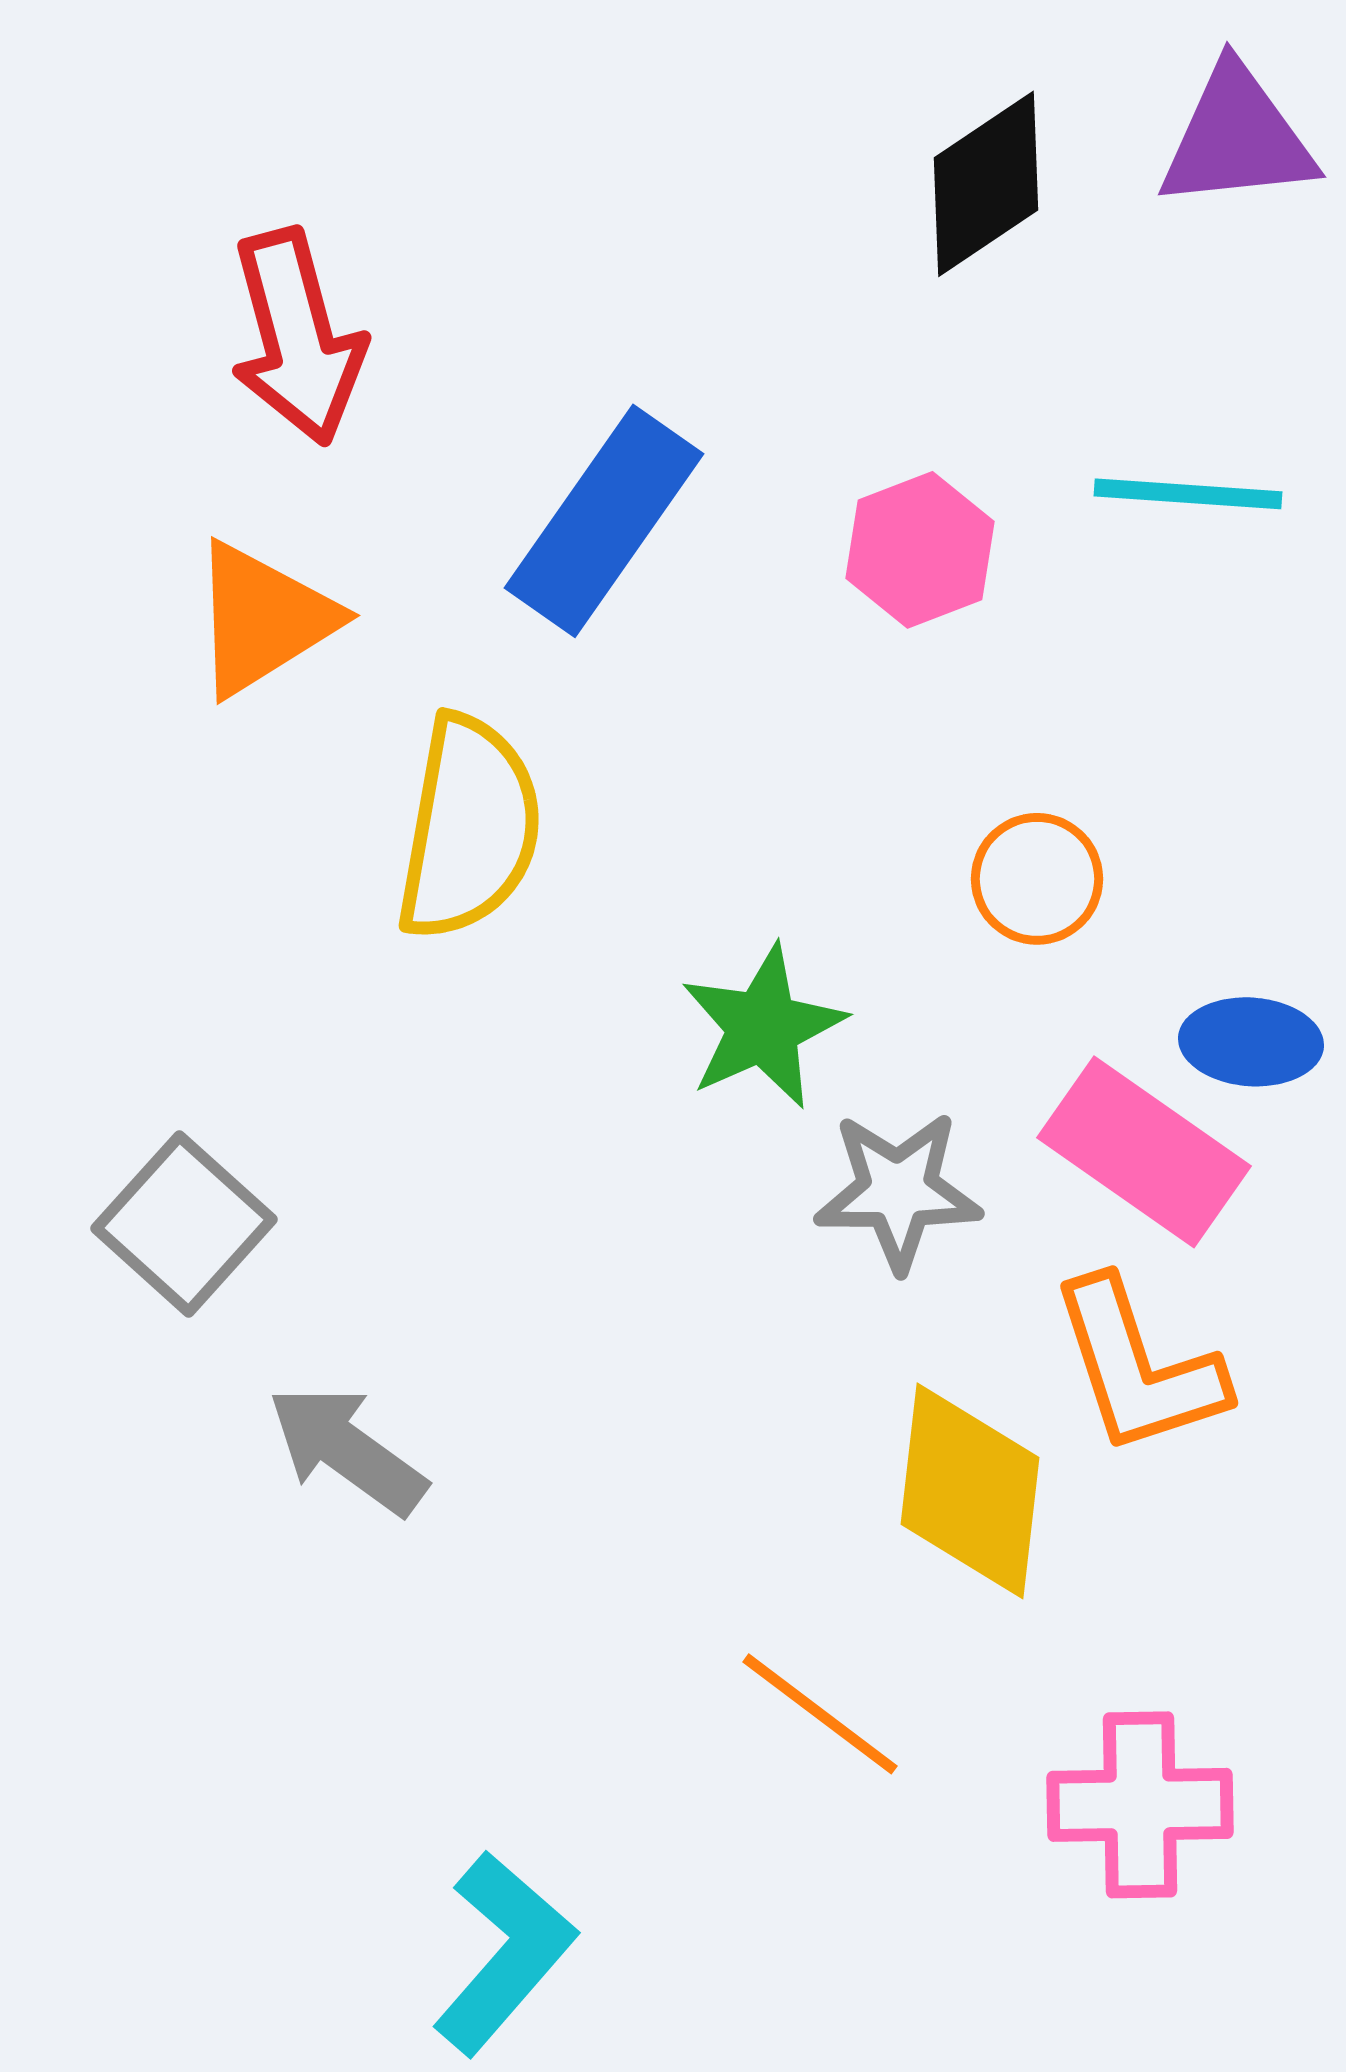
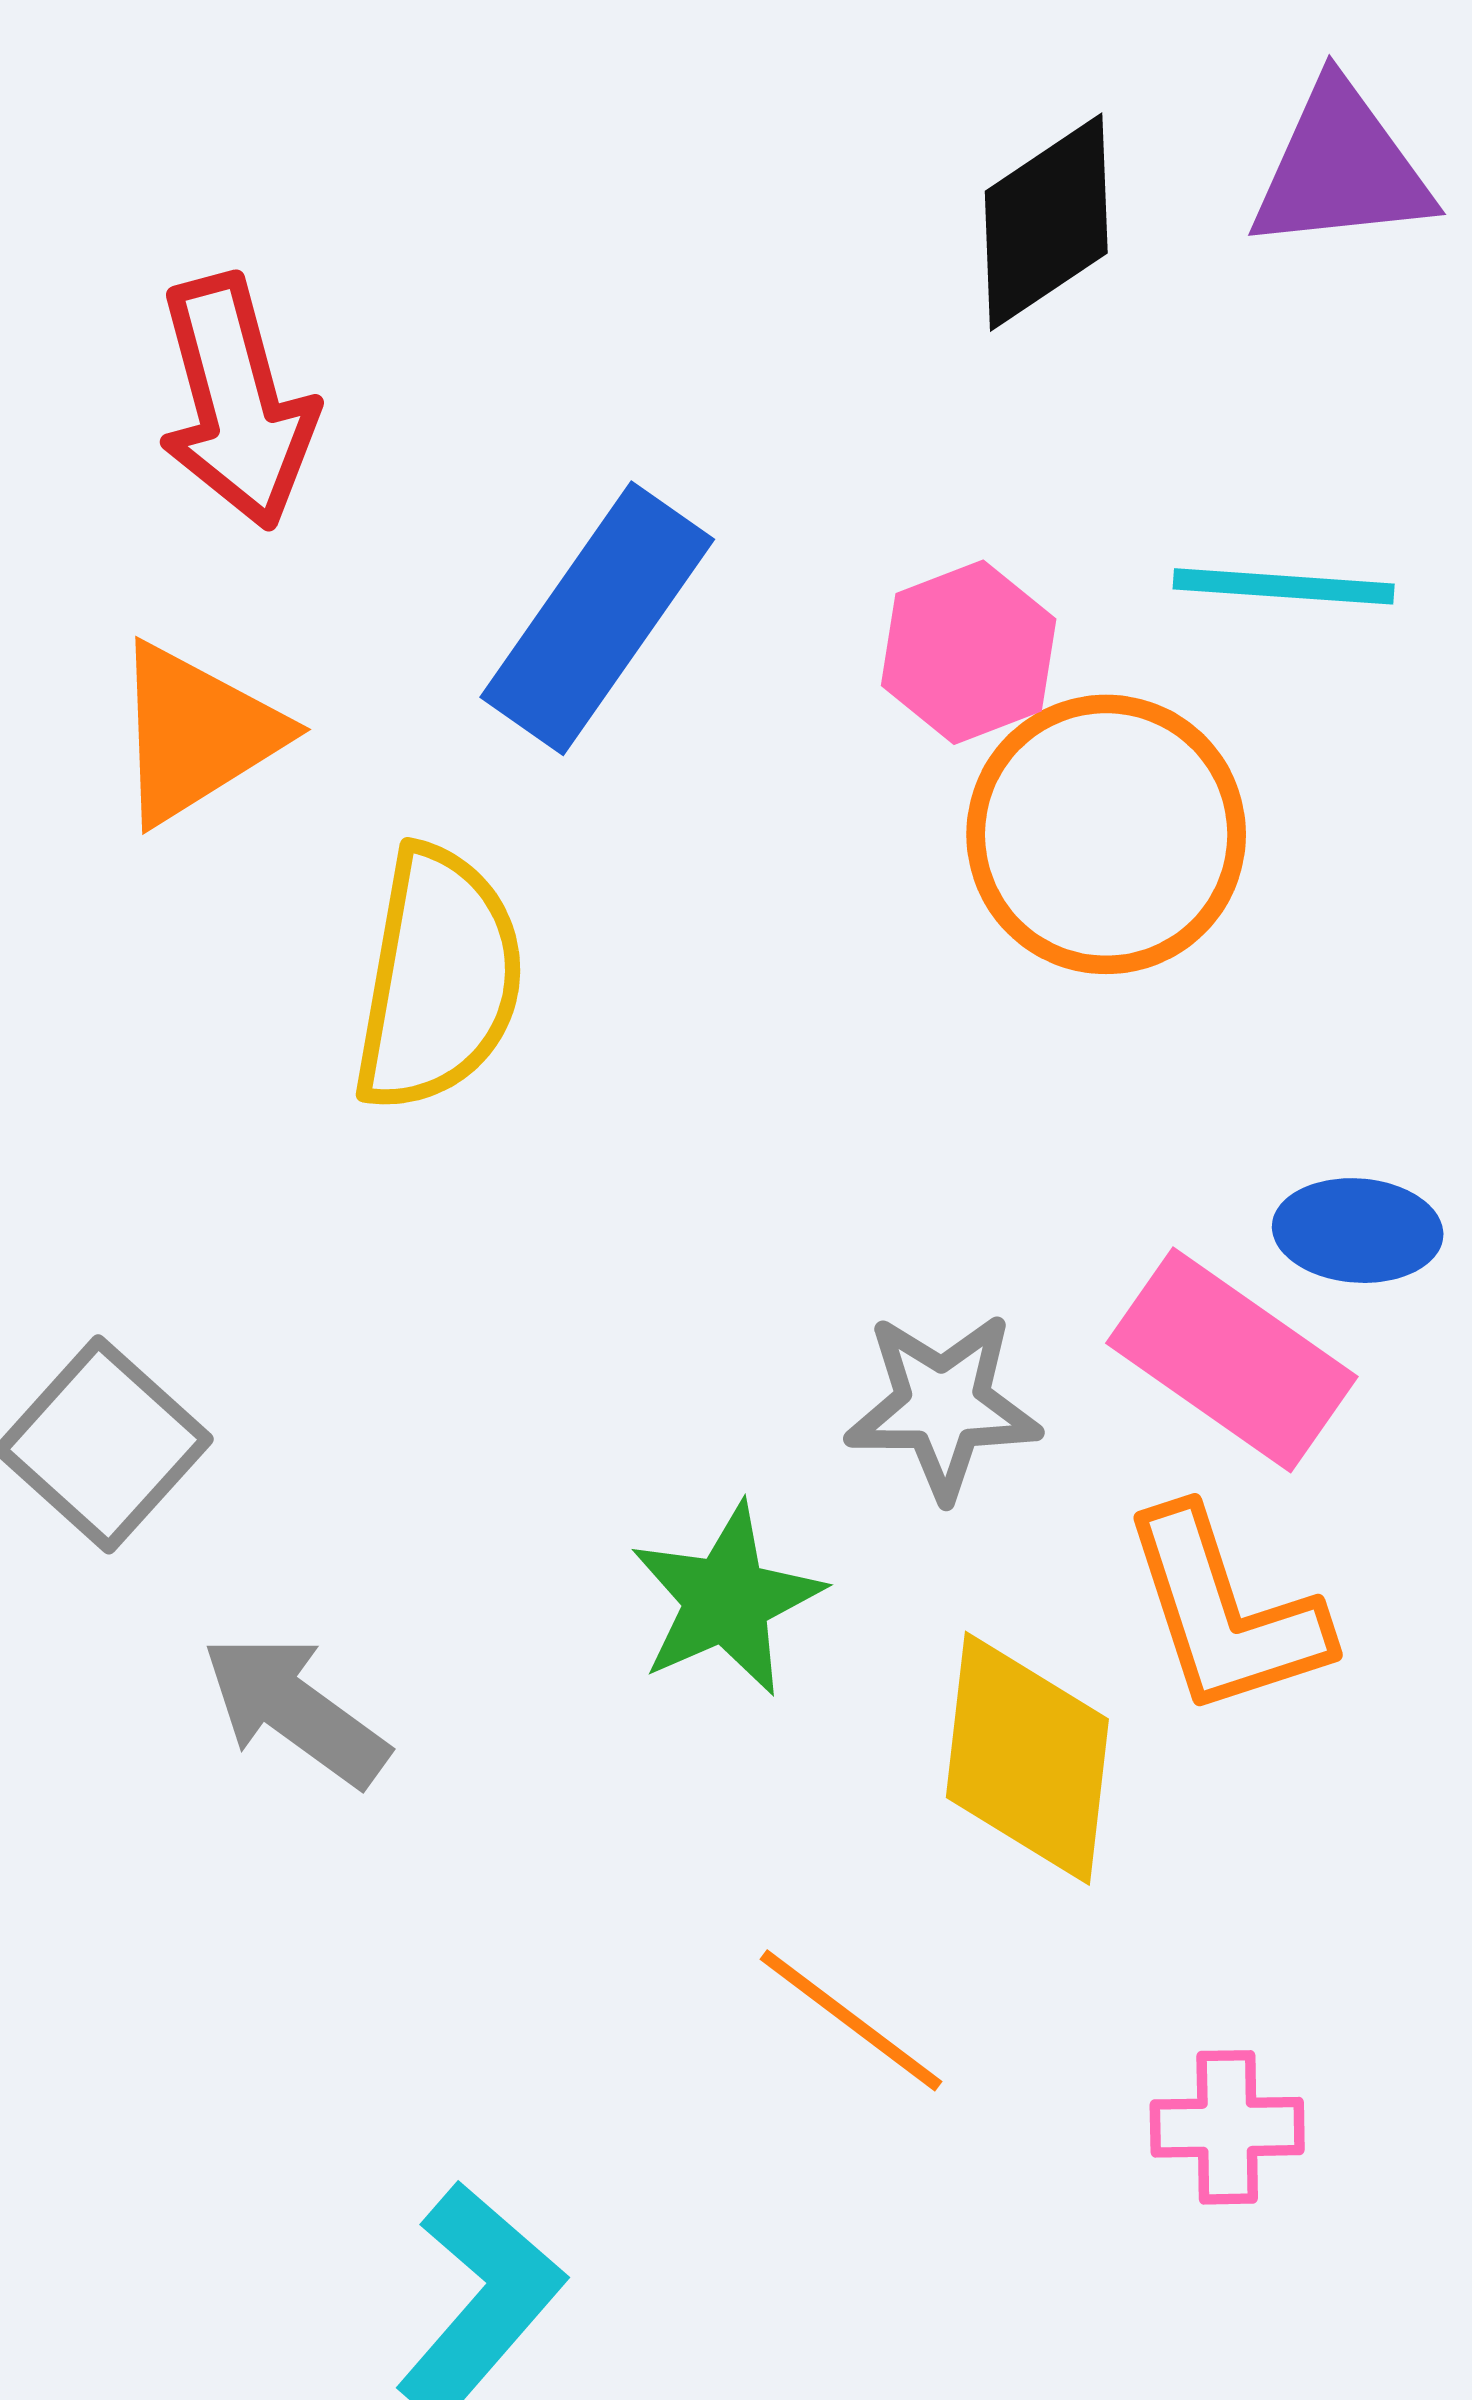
orange circle: (1037, 879) -> (1106, 834), moved, size x1.8
green star: (763, 1027) -> (726, 1600), moved
pink cross: (1140, 1805) -> (1227, 2127), size x0.7

